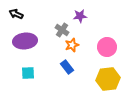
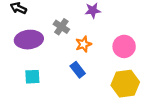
gray cross: (62, 30) -> (61, 27), moved

